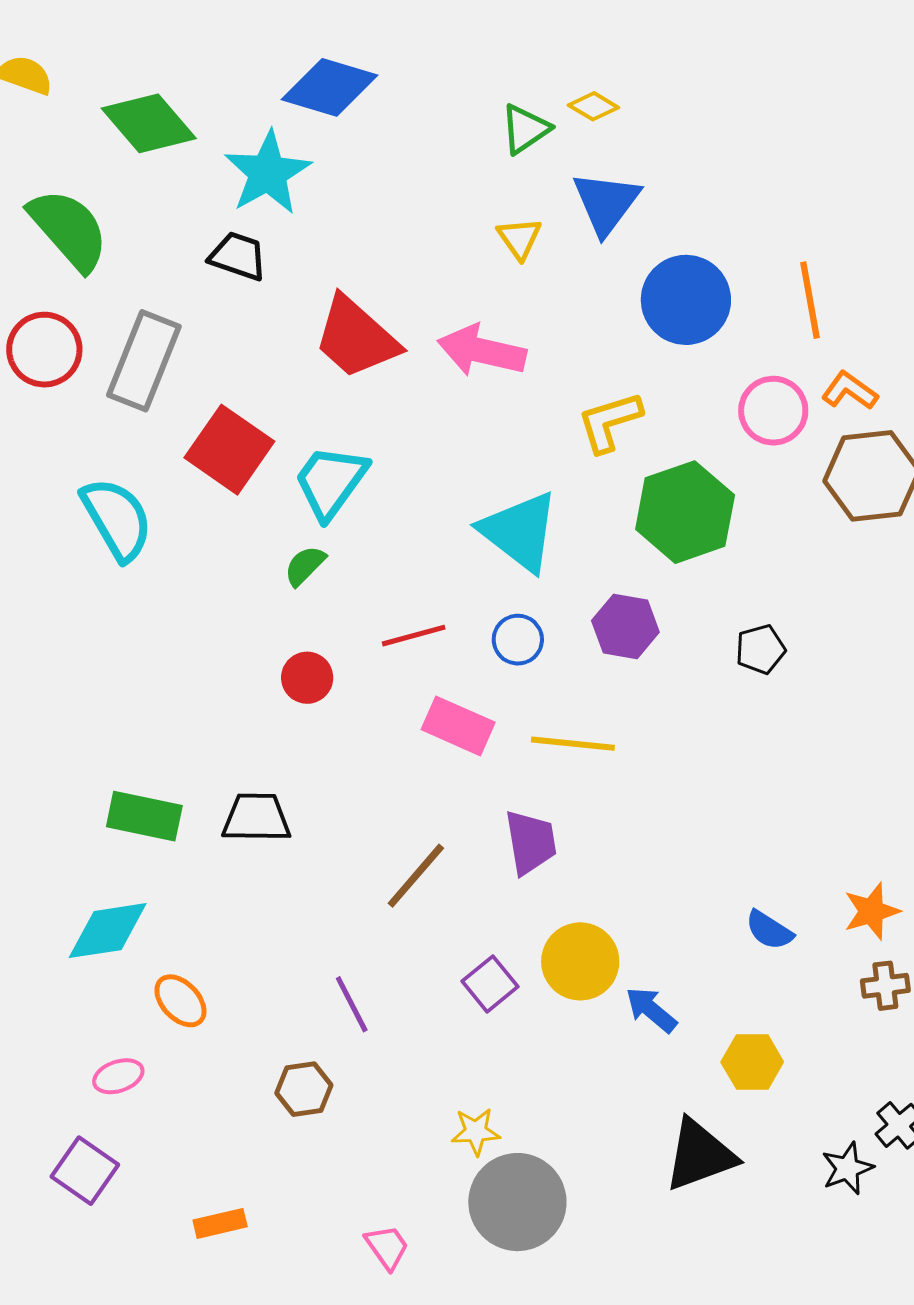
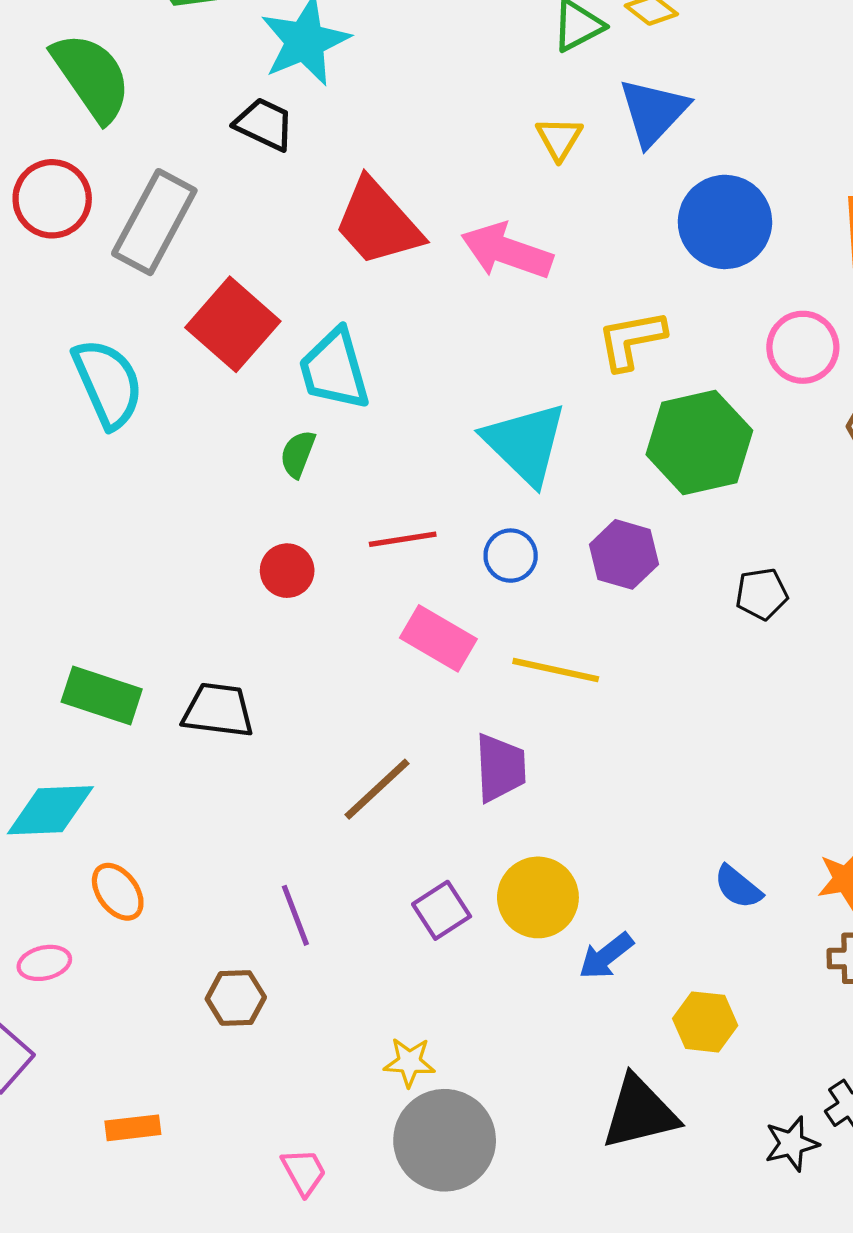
cyan trapezoid: (331, 482) -> (334, 370), turned -58
green semicircle: (305, 566) -> (298, 454), turned -30
blue arrow: (651, 1010) -> (606, 956), turned -84

